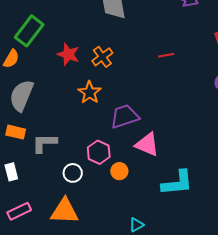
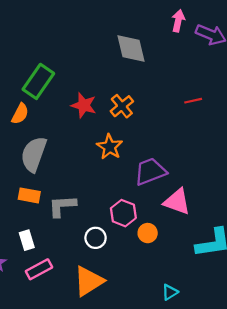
pink rectangle: (19, 211) -> (39, 269), moved
orange triangle: (65, 211) -> (89, 281), turned -32

